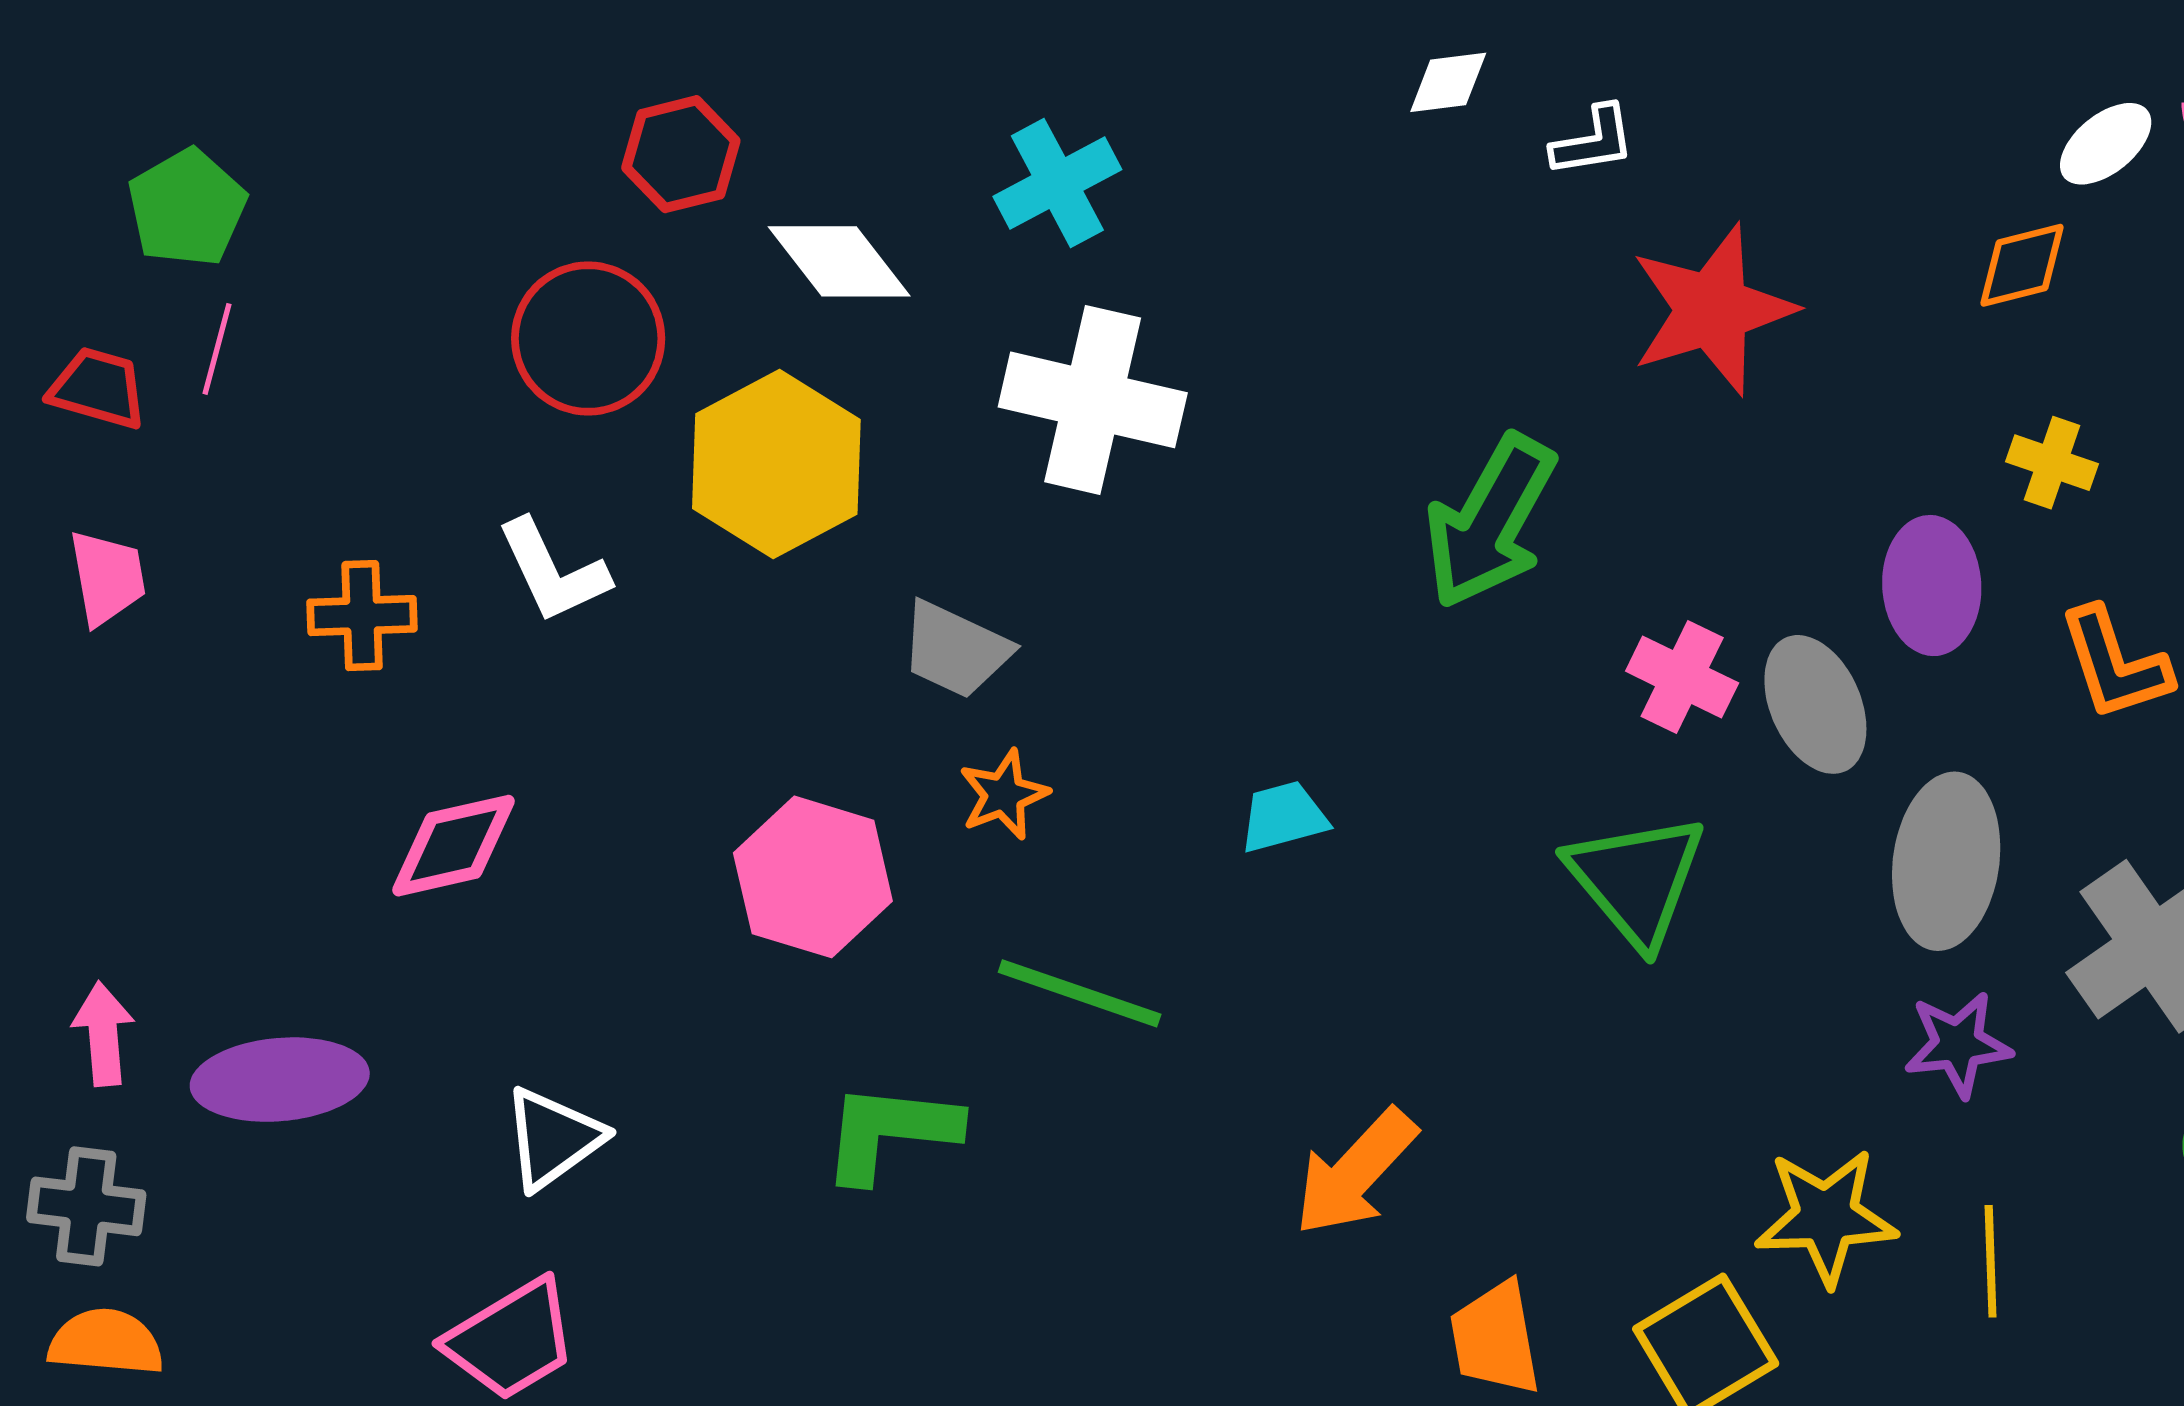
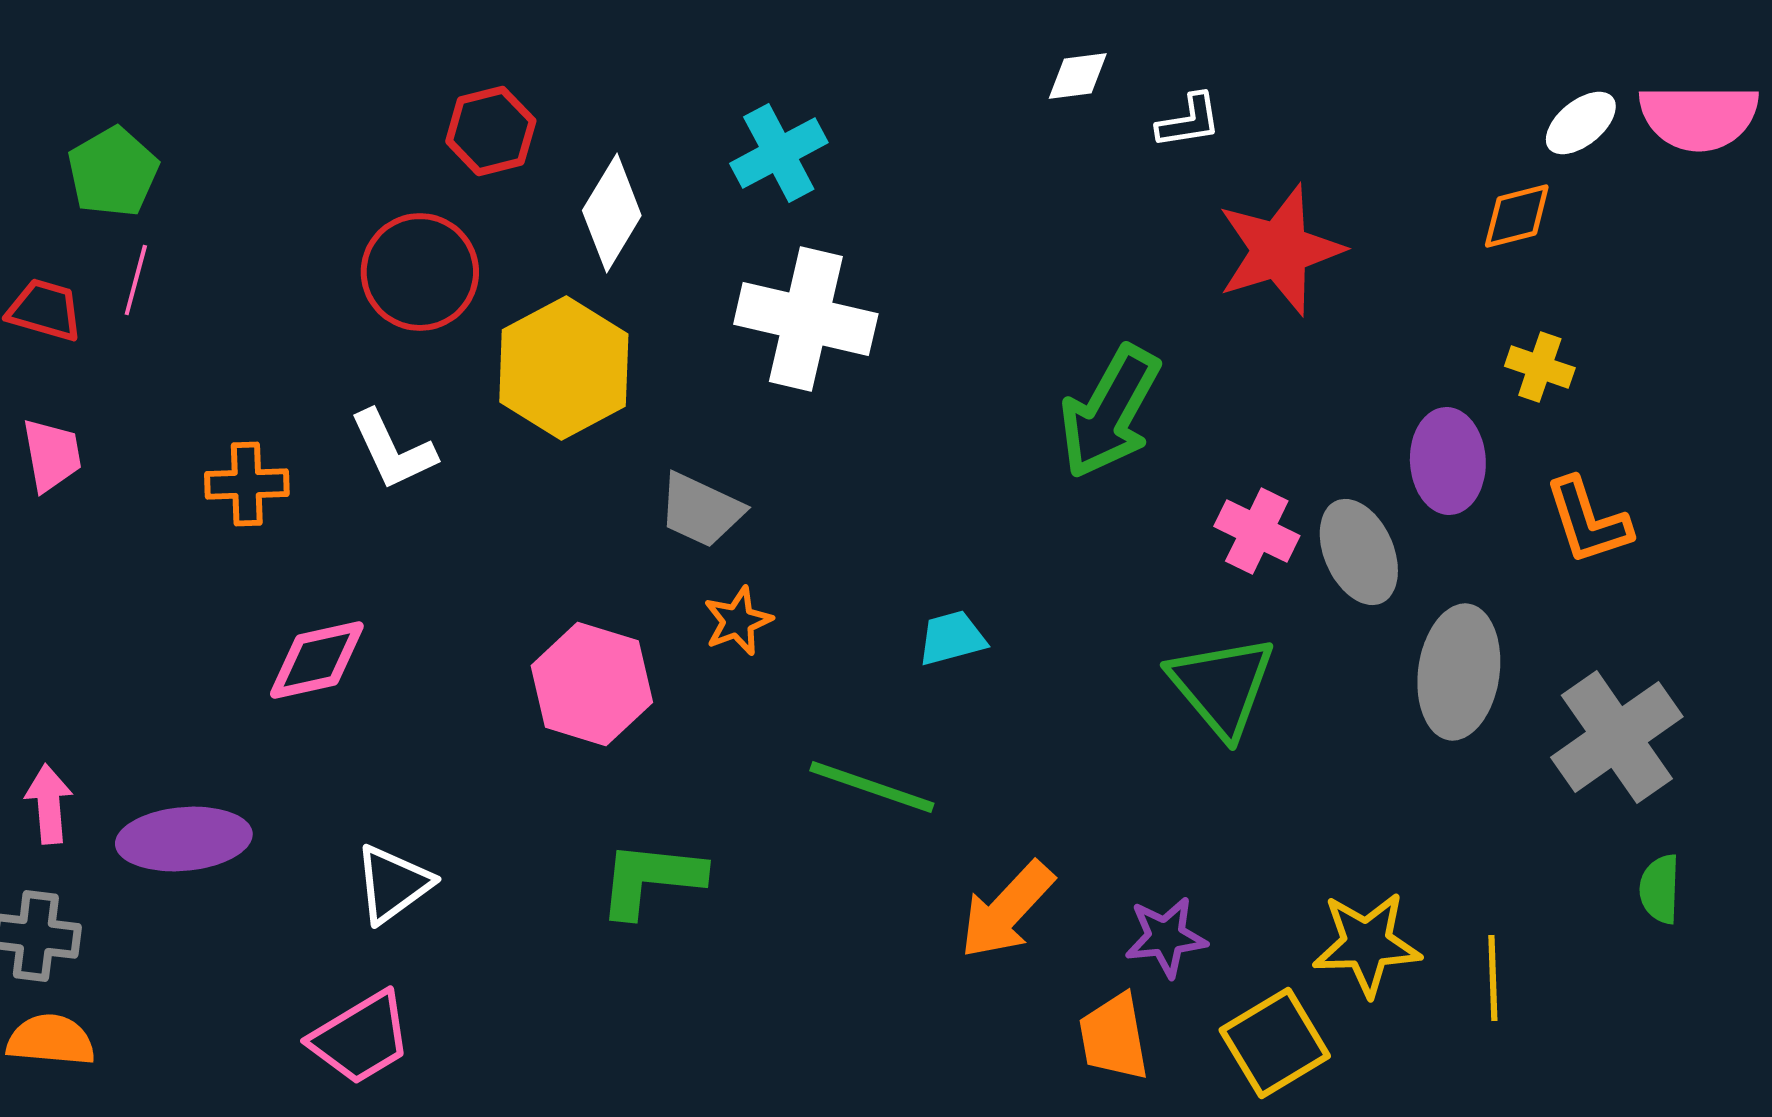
white diamond: (839, 261) -> (612, 213), turned 69
green line: (1080, 993) -> (872, 787), moved
purple star: (1958, 1044) -> (1166, 937), moved

